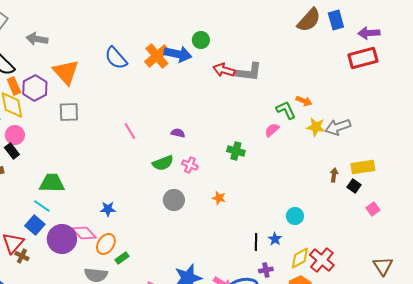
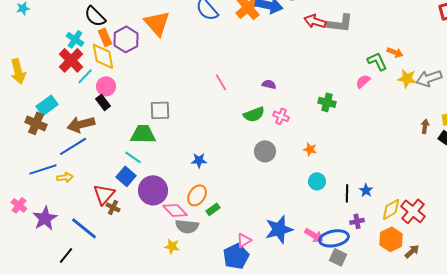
gray square: (69, 112) -> (160, 110), moved
cyan circle: (295, 216) -> (317, 181), moved
pink diamond: (84, 233) -> (175, 210), moved

